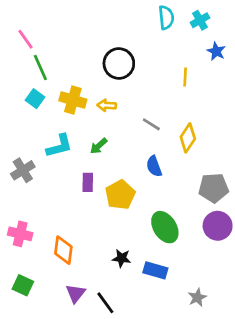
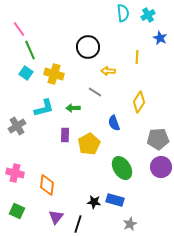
yellow arrow: (107, 105) -> (108, 71), moved
gray line: (151, 124) -> (95, 92), moved
green arrow: (99, 146) -> (73, 108), turned 40
black star: (122, 258) -> (94, 202), moved
gray star: (197, 297) -> (130, 224), moved
black line: (105, 303) -> (78, 224), turned 54

